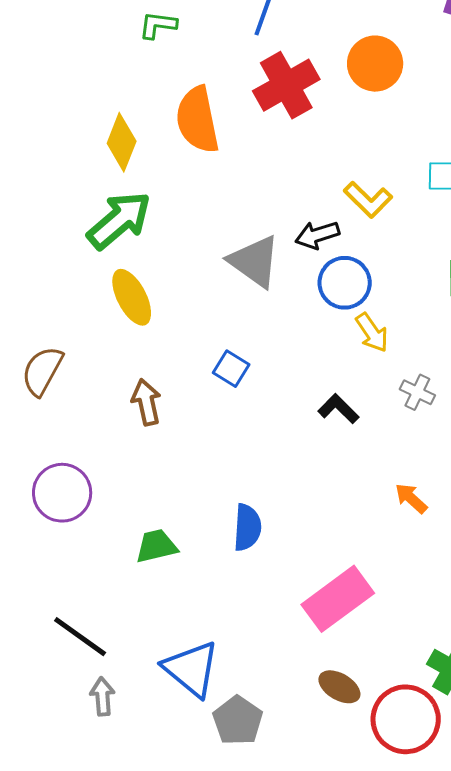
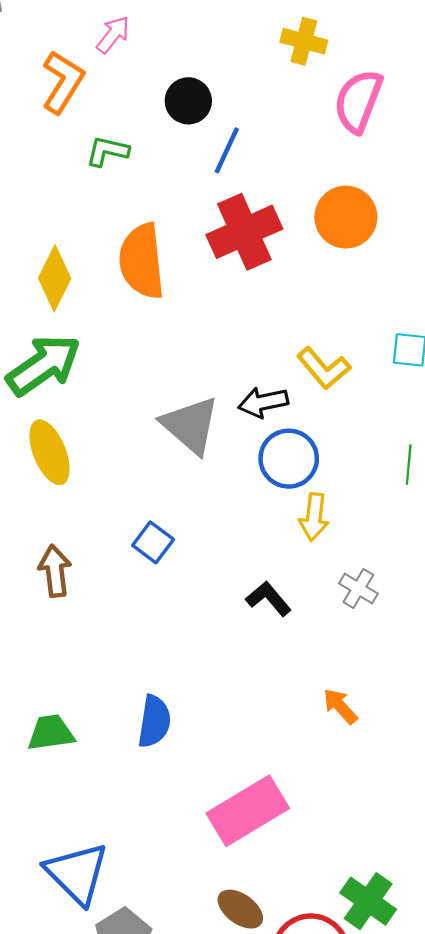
yellow arrow: (372, 333) -> (314, 517), turned 36

